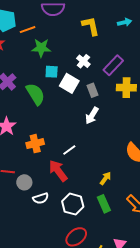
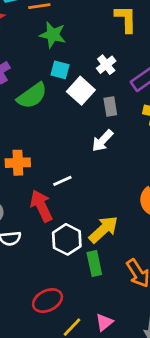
green semicircle: (35, 94) -> (32, 96), turned 75
yellow arrow: (106, 178) -> (104, 229), size x1.6
white hexagon: (73, 204) -> (67, 239), moved

